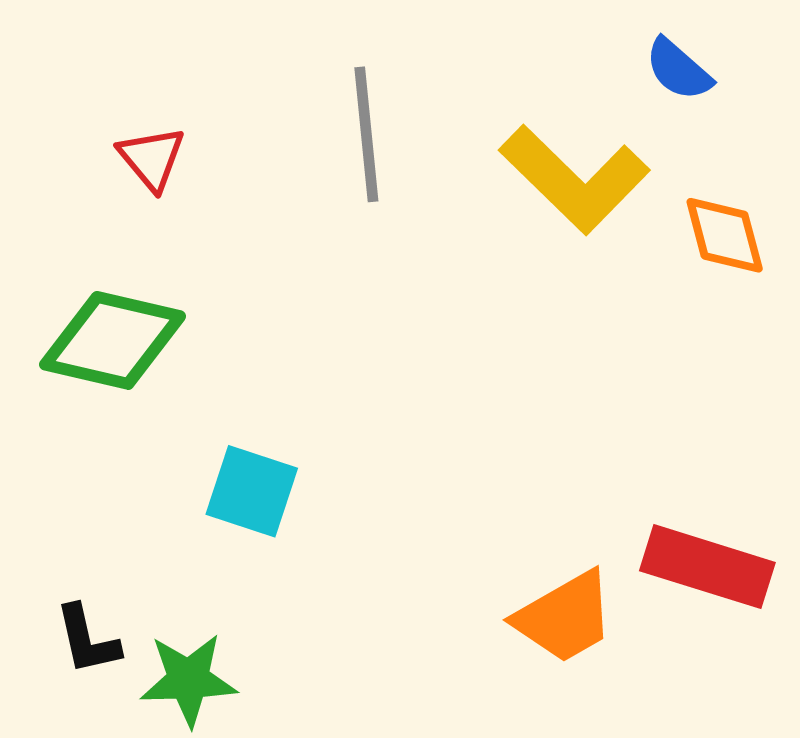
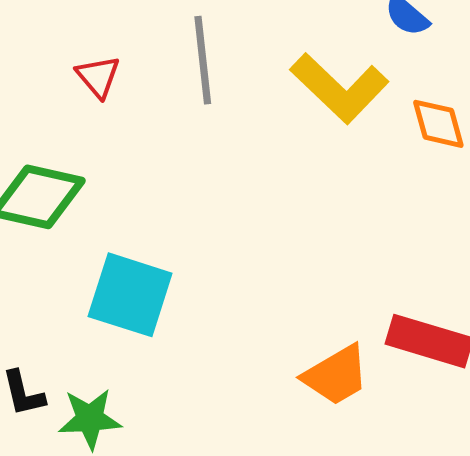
red triangle: (152, 158) -> (98, 77), moved
cyan square: (252, 491) -> (130, 295), size x1.4

